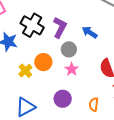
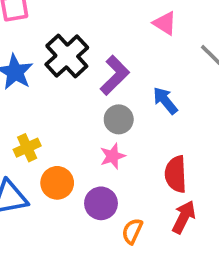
orange circle: (43, 62) -> (57, 183), moved
yellow cross: (25, 71) -> (27, 148), moved
purple circle: (63, 99) -> (101, 203), moved

